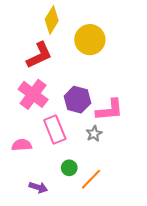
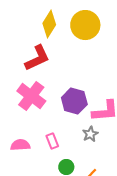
yellow circle: (90, 40) -> (85, 25), moved
pink rectangle: (55, 130) -> (52, 141), moved, size x0.6

